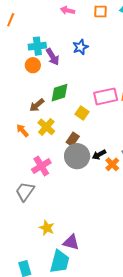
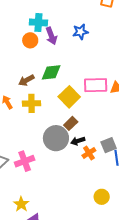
yellow square: (82, 113) -> (69, 97), size x1.5
yellow cross: (46, 127) -> (32, 103), turned 36
brown rectangle: (73, 139) -> (71, 123), moved
pink cross: (41, 166) -> (25, 161), moved
yellow star: (47, 228) -> (21, 204), moved

